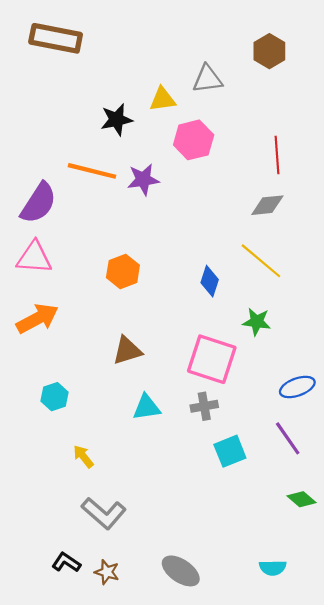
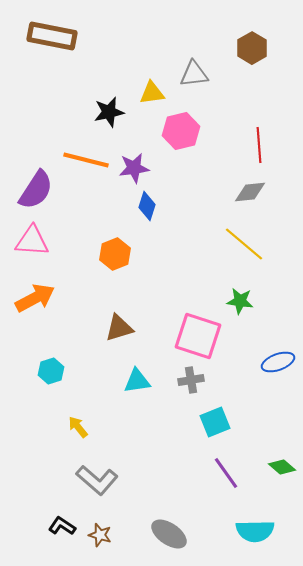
blue diamond: (210, 281) -> (147, 206), moved
purple line: (288, 438) -> (226, 473), moved
cyan semicircle: (273, 568) -> (255, 531), size x1.5

